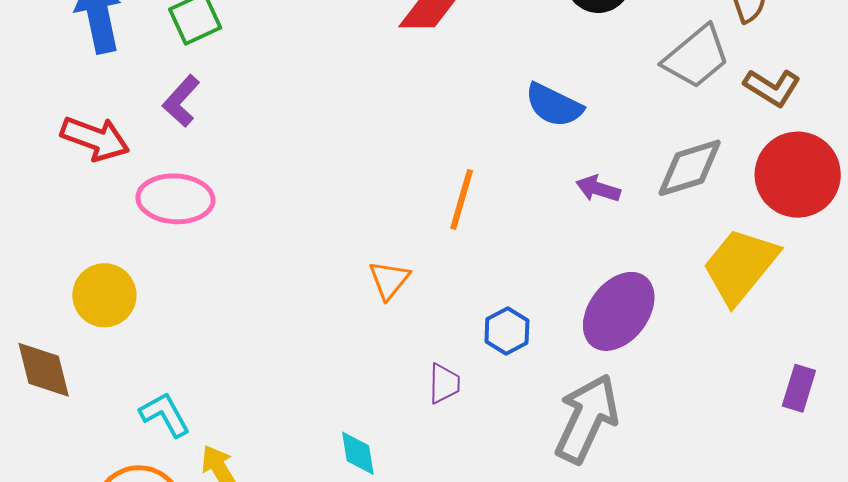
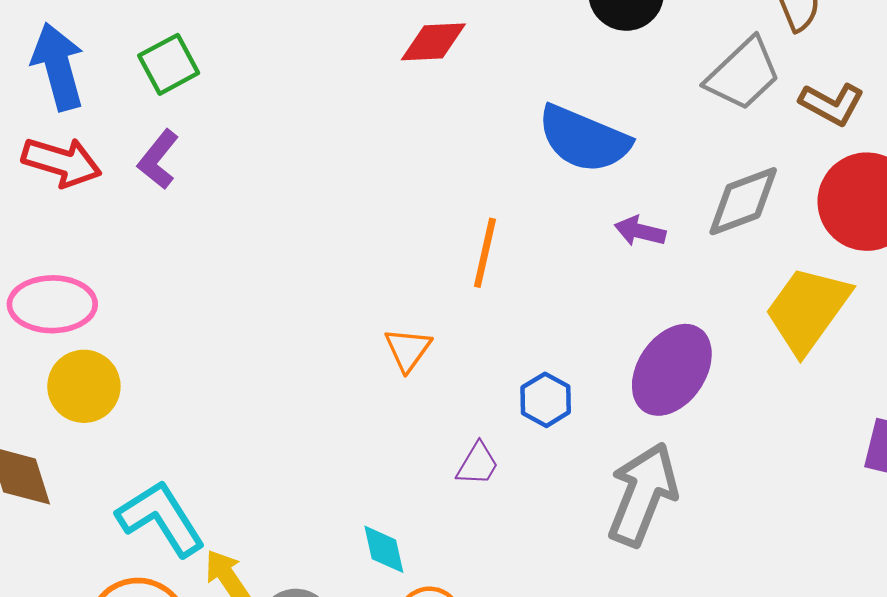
blue semicircle: (554, 105) -> (584, 139), size x1.4
red arrow: (95, 138) -> (62, 162), moved
pink ellipse: (175, 199) -> (52, 304), moved
purple trapezoid: (444, 384) -> (478, 464), turned 33
cyan L-shape: (165, 415) -> (161, 518), size x1.5

